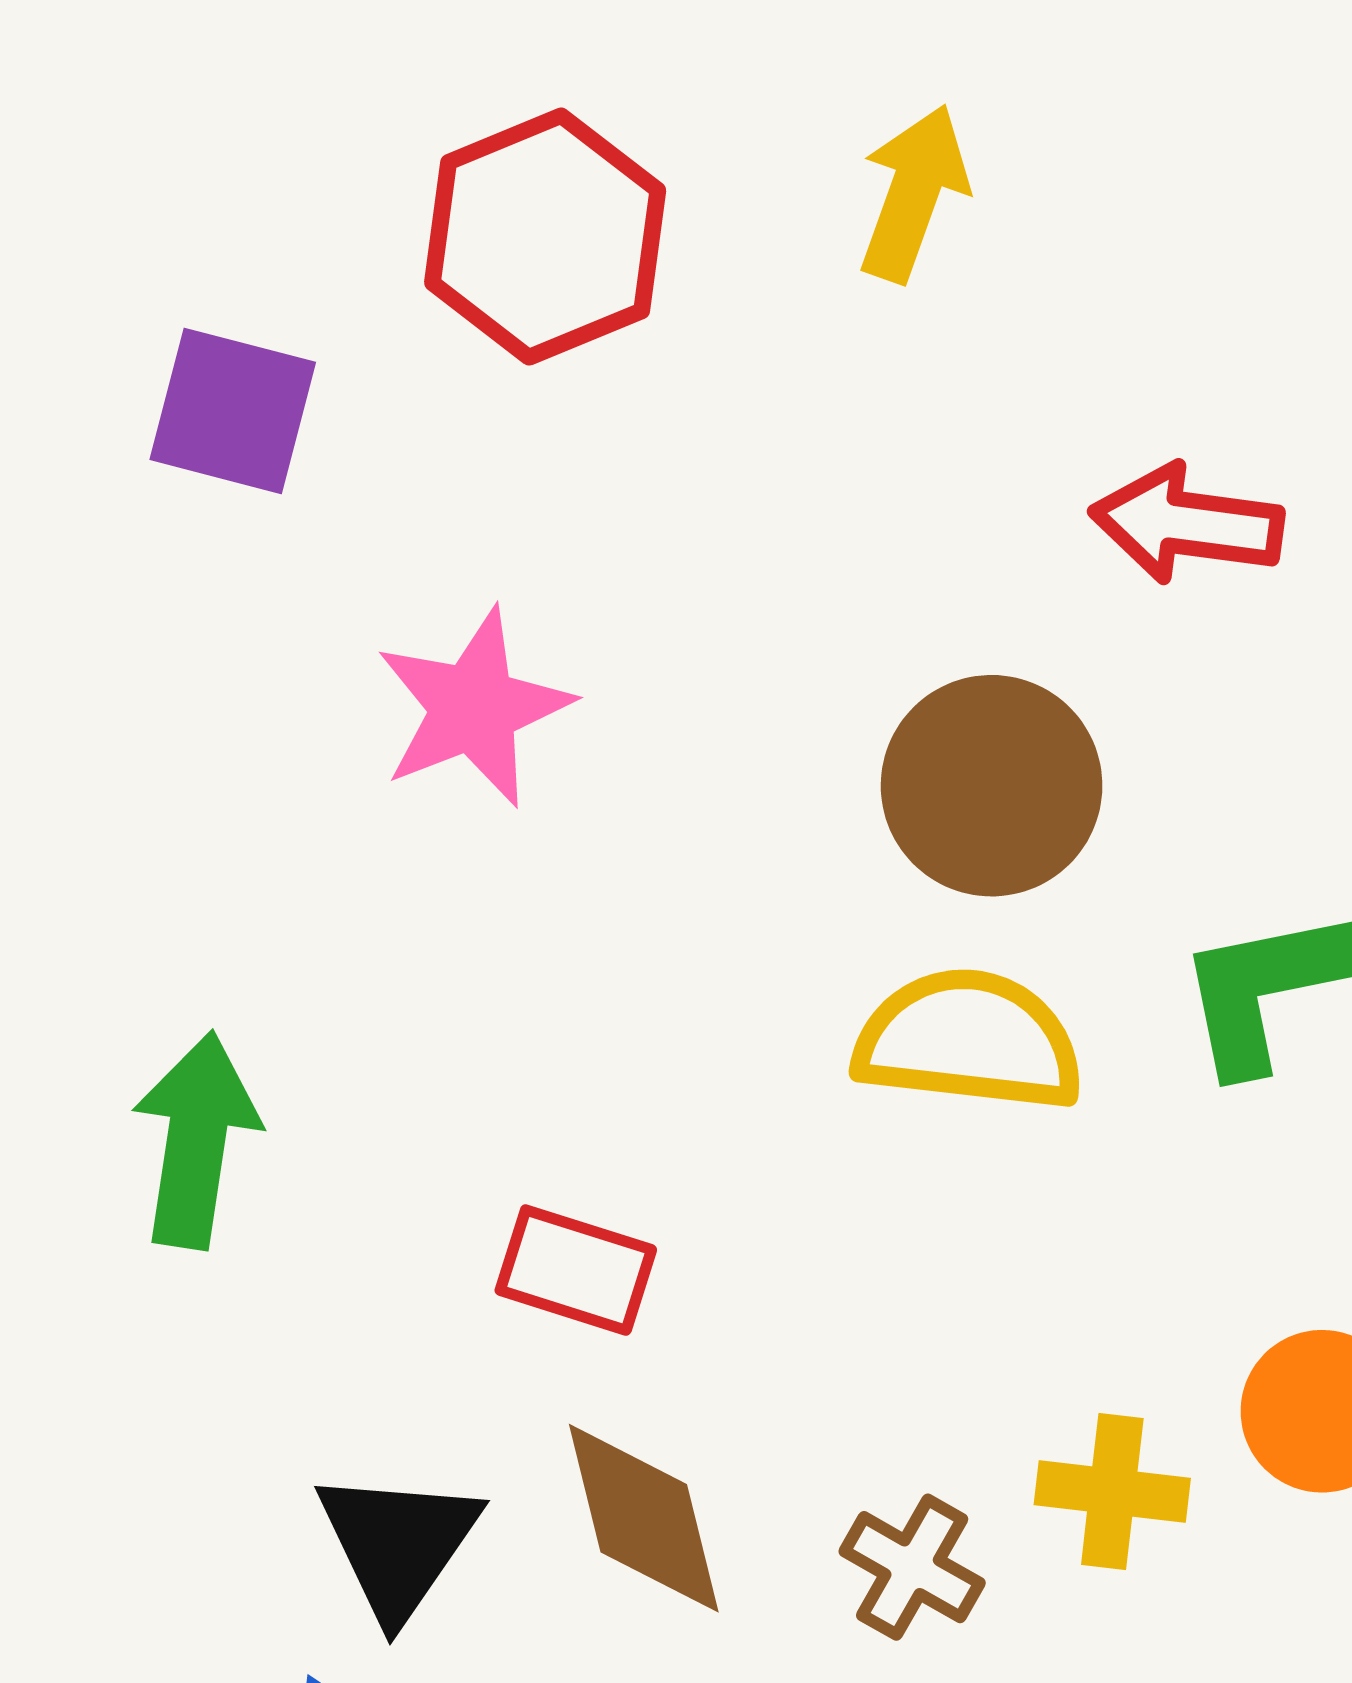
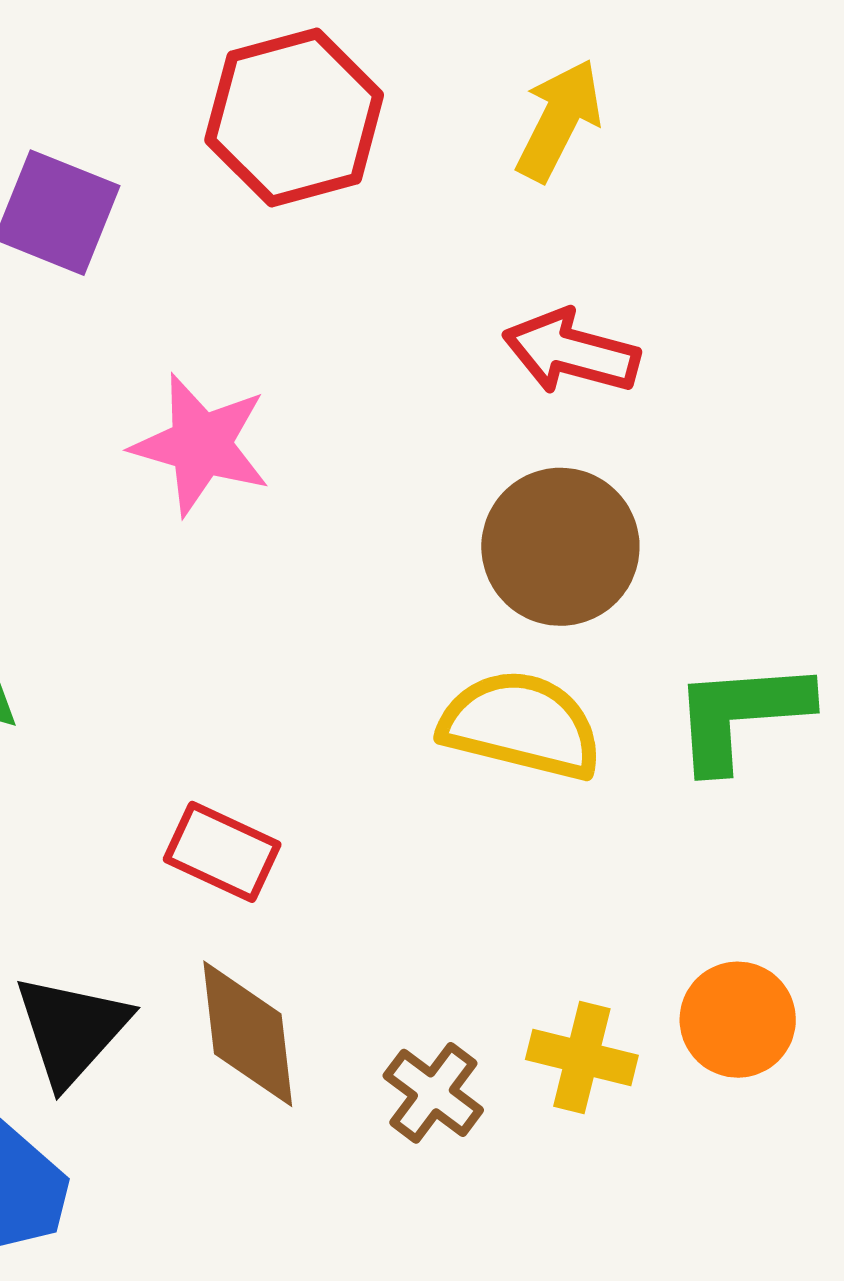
red arrow: (1187, 524) -> (571, 352), moved
pink star: (474, 708) -> (201, 445), turned 30

